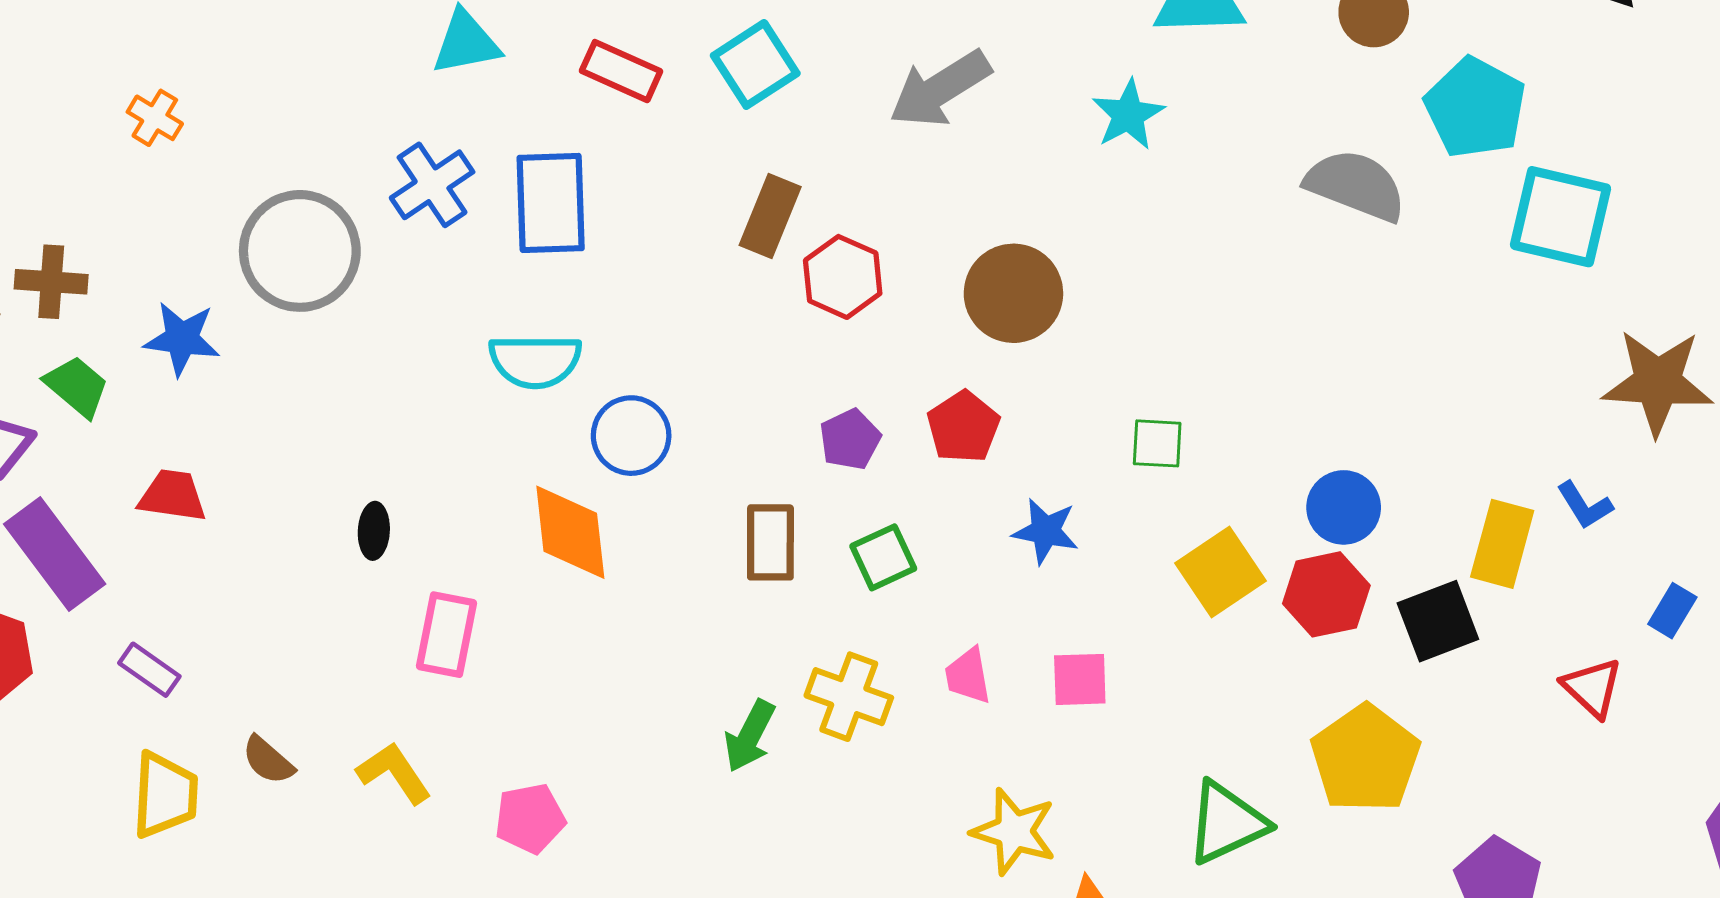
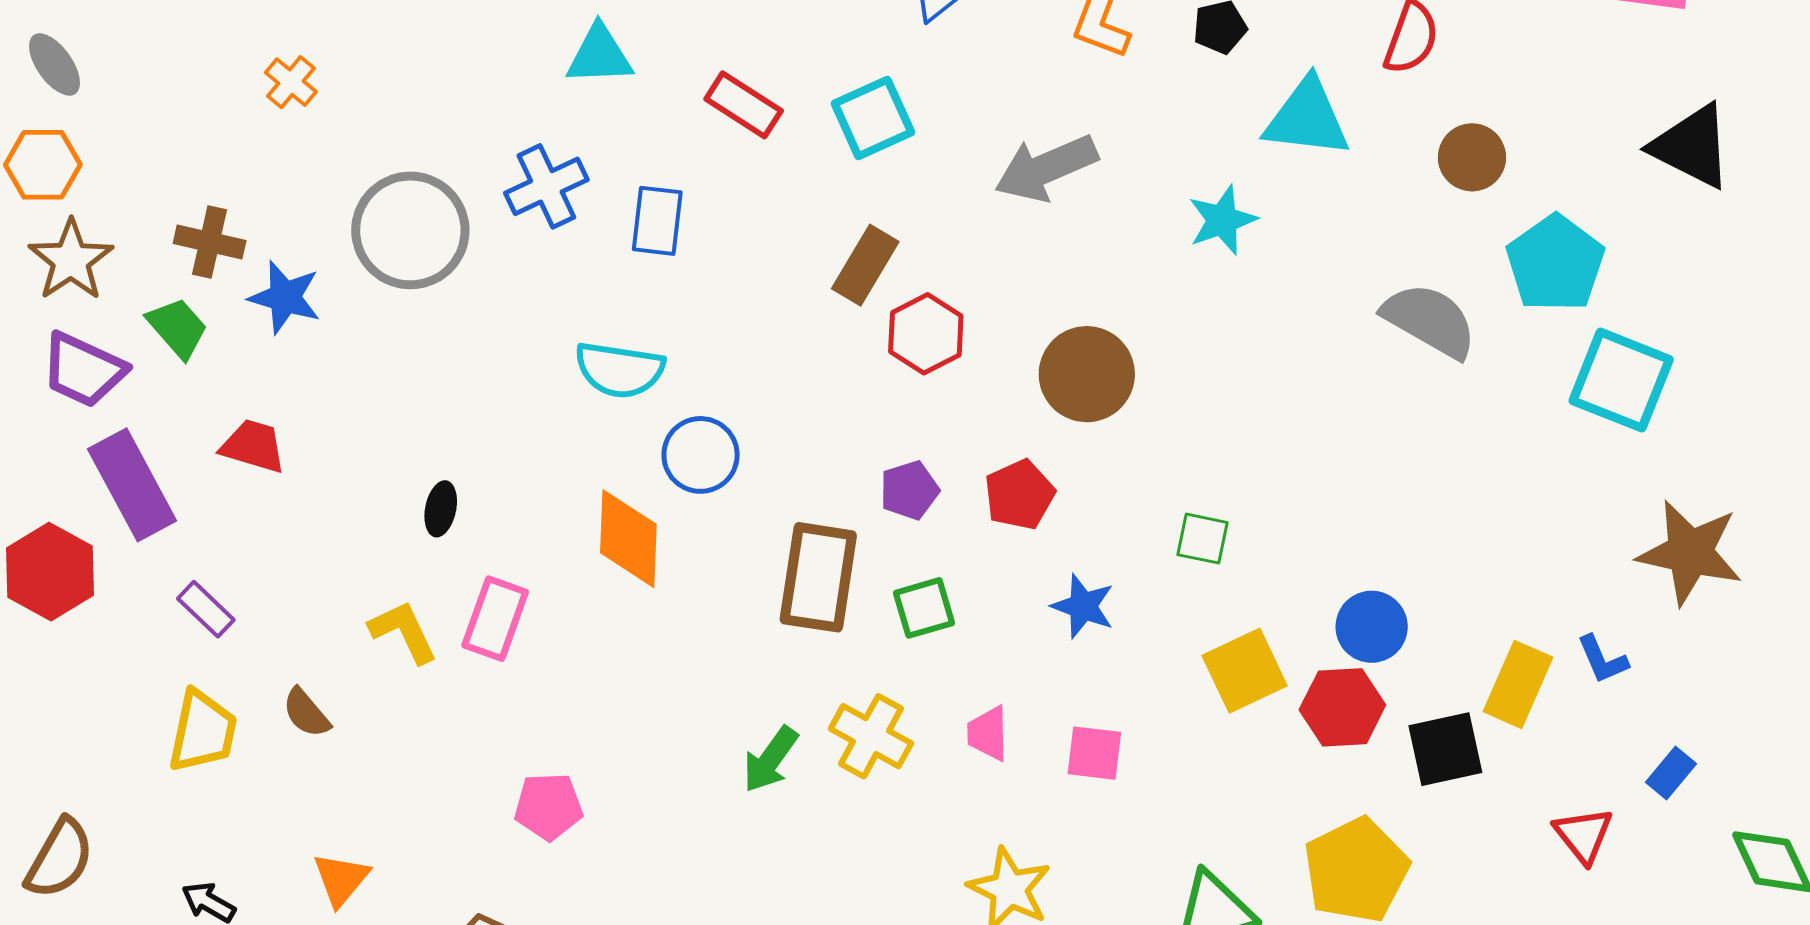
blue rectangle: (551, 203) -> (657, 221), size x0.7
brown cross: (51, 282) -> (210, 242), moved
brown rectangle: (770, 542) -> (818, 577), size x1.4
yellow L-shape: (394, 773) -> (403, 632), moved

